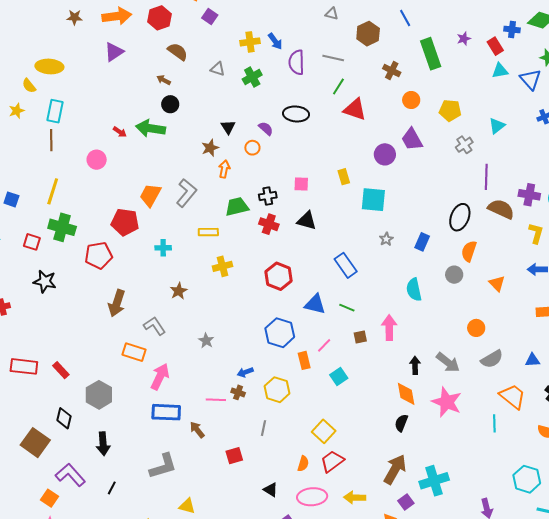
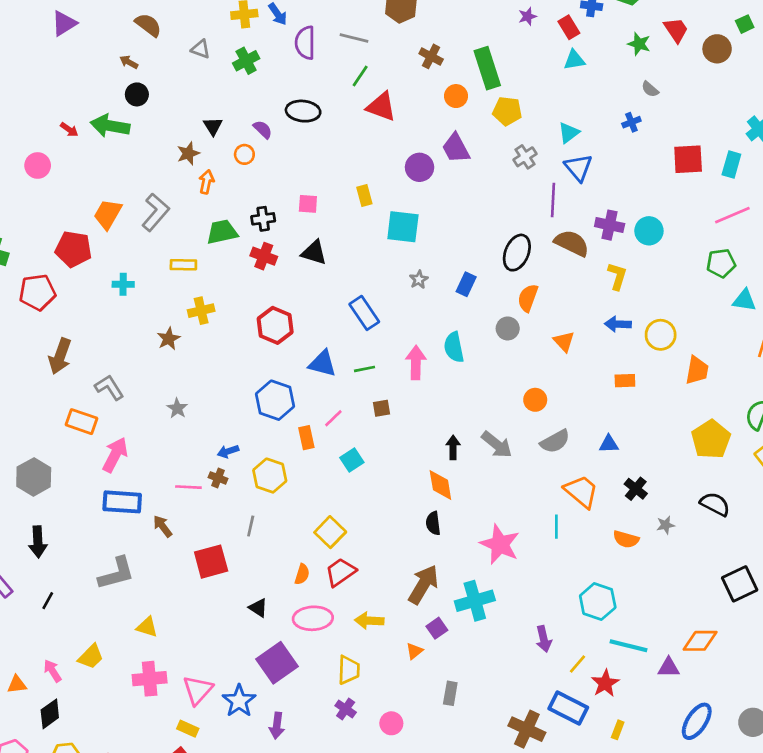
green rectangle: (431, 54) -> (487, 68), moved
blue triangle: (530, 79) -> (578, 168), moved
brown star: (179, 291) -> (169, 339), moved
green line: (347, 308) -> (365, 369), turned -35
pink arrow: (389, 328) -> (416, 363), moved
pink star: (447, 402) -> (500, 544), moved
black semicircle: (401, 423) -> (433, 523), turned -30
red square: (234, 456) -> (211, 562), size x1.5

